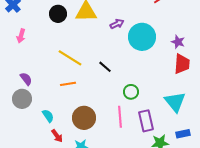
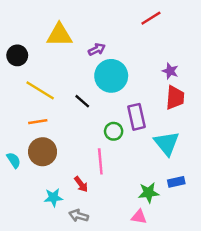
black circle: (58, 14) -> (17, 55), moved
cyan circle: (142, 37) -> (111, 76), moved
brown circle: (84, 118) -> (43, 152), moved
purple rectangle: (146, 121) -> (136, 117), moved
red arrow: (57, 136) -> (81, 184), moved

